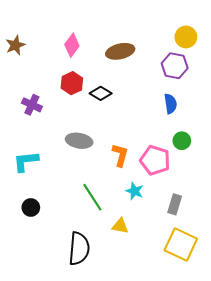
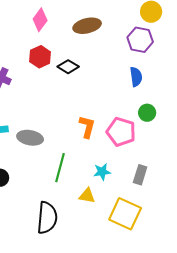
gray ellipse: (79, 141) -> (30, 138), moved
cyan star: (135, 191) -> (102, 172), moved, turned -30
green line: (92, 197) -> (60, 168), turned 48
yellow square: (181, 244) -> (125, 214), moved

